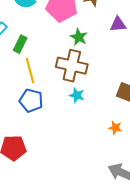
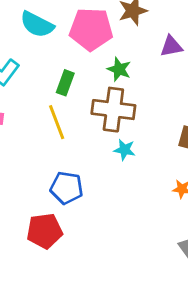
green rectangle: (20, 44) -> (65, 83), moved
blue pentagon: (31, 101) -> (67, 188), moved

